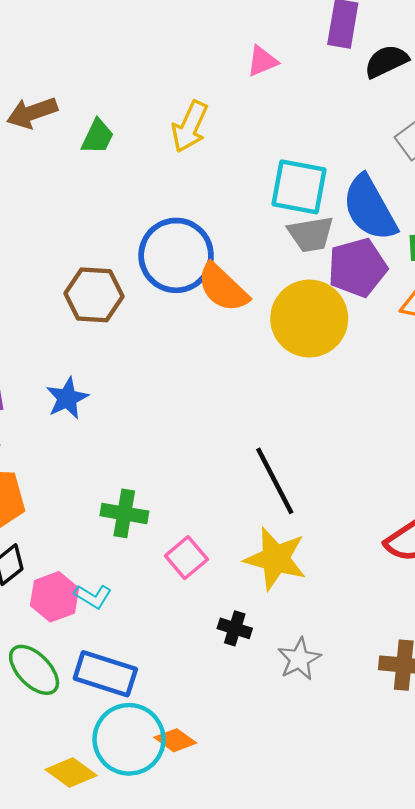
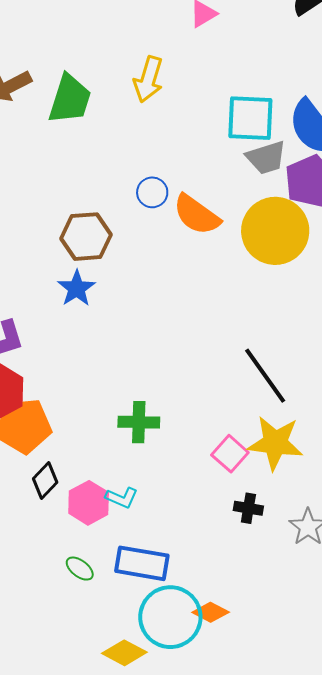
green trapezoid: (98, 137) -> (70, 99), size x1.6
blue circle: (176, 255) -> (152, 192), size x0.5
blue star: (67, 398) -> (77, 288), moved
pink square: (186, 558) -> (230, 454), moved
green ellipse: (34, 670) -> (80, 569), size x0.6

